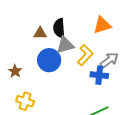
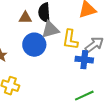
yellow L-shape: (85, 55) -> (70, 40), turned 145

